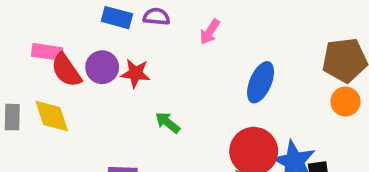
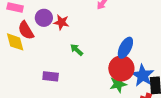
red semicircle: (66, 70) -> (26, 30), moved
blue ellipse: (261, 82) -> (125, 48), moved

